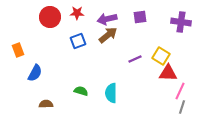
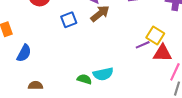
purple line: (135, 59) -> (143, 45), moved
green semicircle: (81, 91) -> (84, 79), moved
cyan semicircle: (111, 93) -> (103, 74), turned -102

